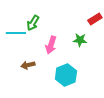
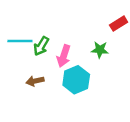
green arrow: (33, 23) -> (41, 46), moved
cyan hexagon: (66, 75) -> (76, 80), moved

